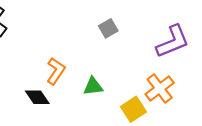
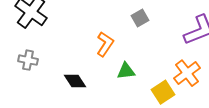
orange L-shape: (56, 71) -> (105, 44), moved

